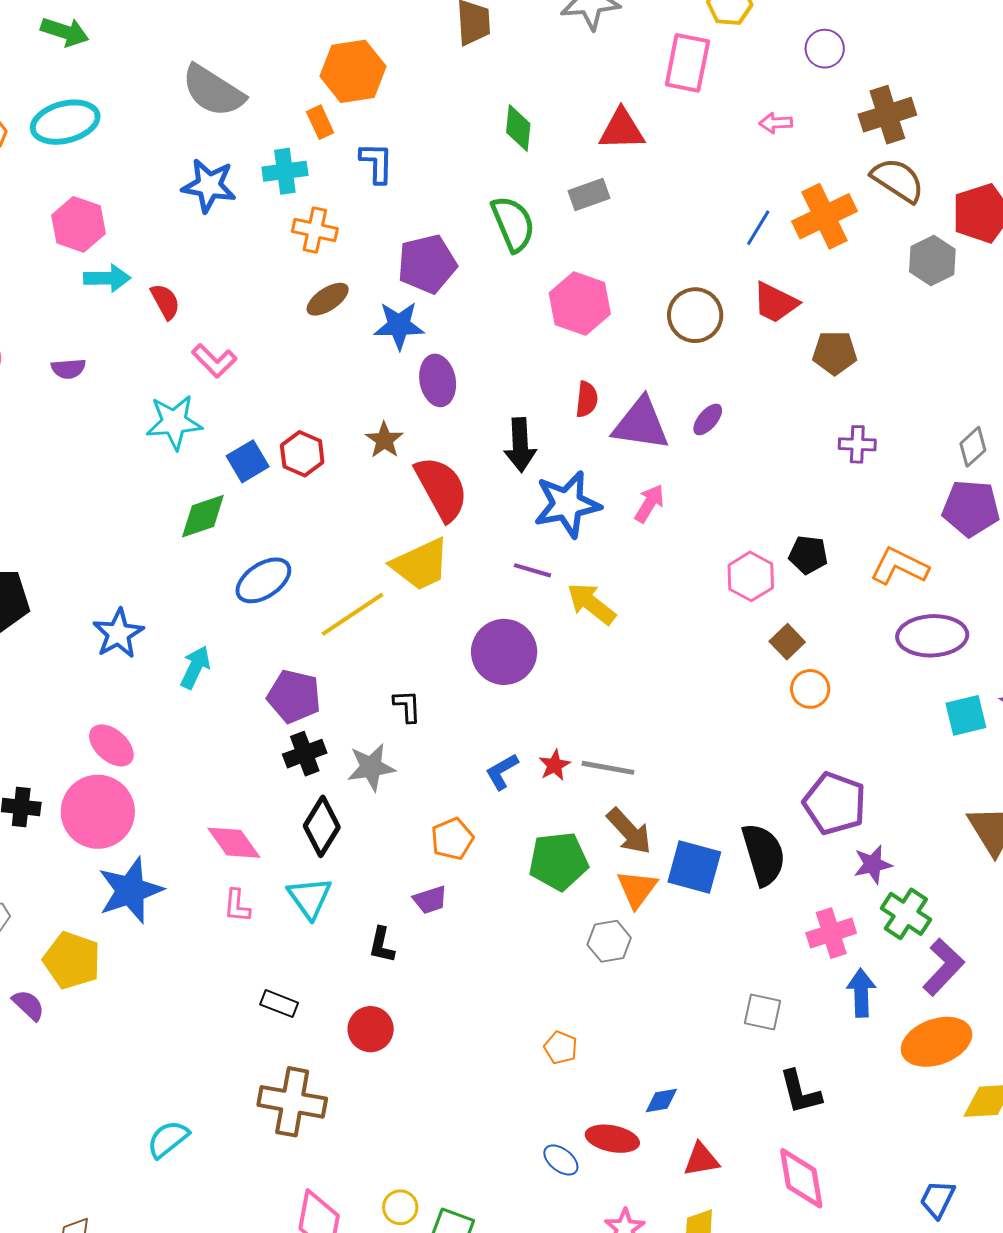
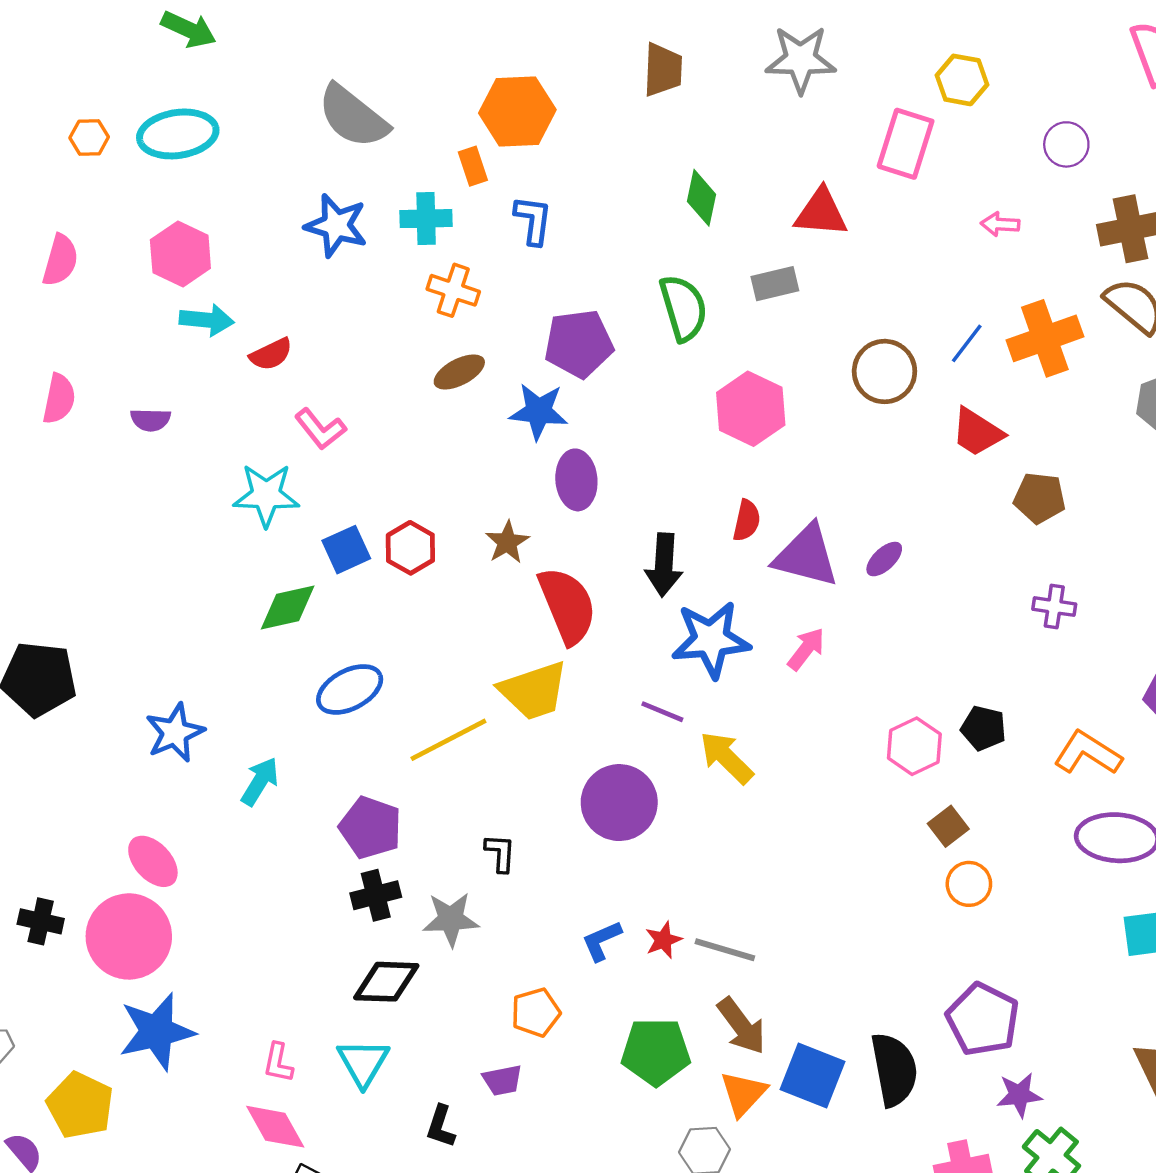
red semicircle: (165, 302) -> (271, 354), turned 87
brown circle: (695, 315) -> (884, 371), moved
black diamond: (322, 826) -> (386, 982), turned 54
pink diamond: (234, 843) -> (275, 1127), moved

